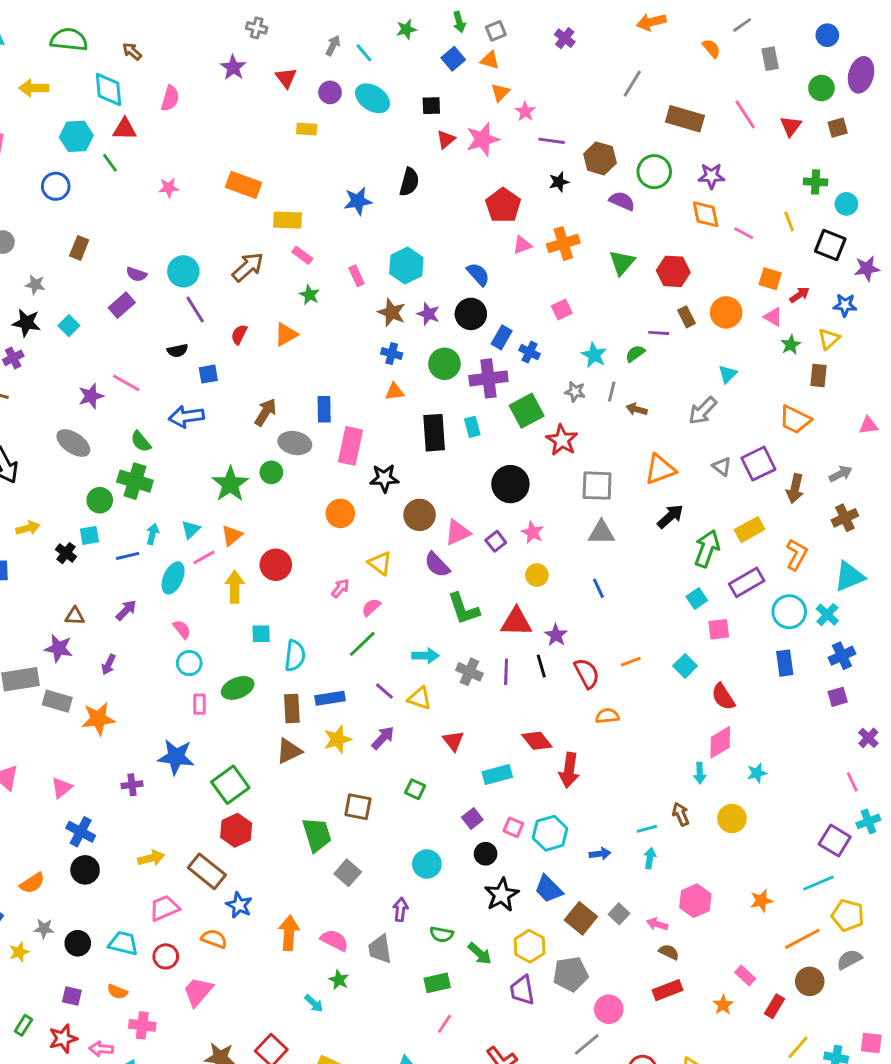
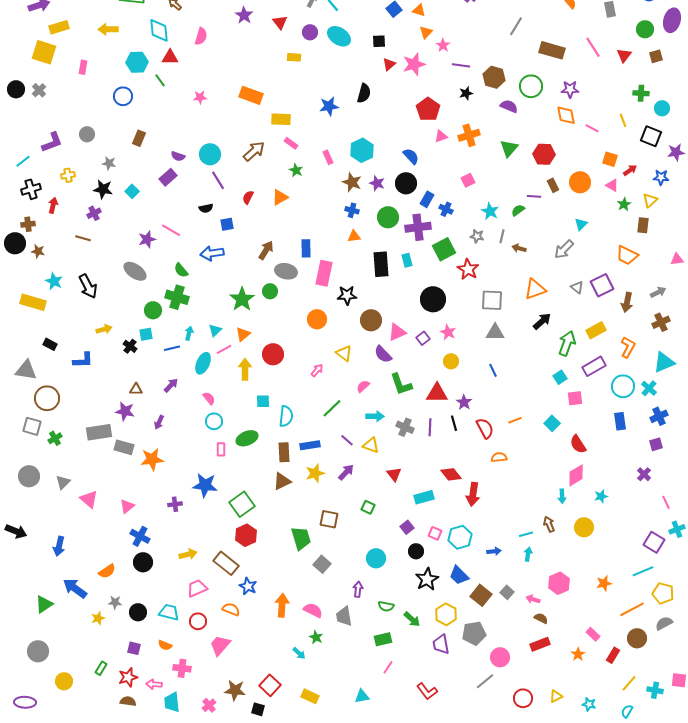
pink semicircle: (371, 607) -> (363, 386), moved
purple cross: (868, 738) -> (644, 474), moved

